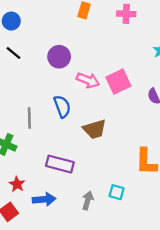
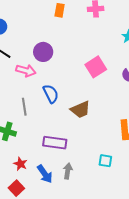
pink arrow: (88, 80) -> (26, 71), moved
blue arrow: (44, 199) -> (45, 174), turned 66
gray arrow: (88, 200) -> (68, 171), moved

